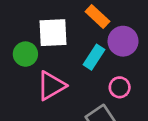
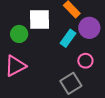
pink triangle: (51, 86) -> (15, 66), moved

